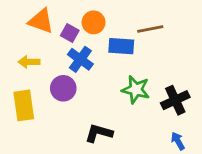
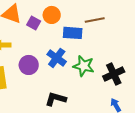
blue cross: (80, 59) -> (57, 58), moved

